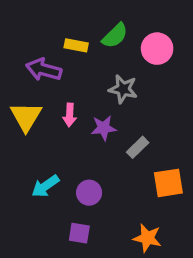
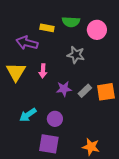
green semicircle: (115, 36) -> (71, 22), turned 48
purple star: (104, 128) -> (64, 89), moved
orange square: (168, 183) -> (106, 92), moved
purple square: (79, 233) -> (49, 144), size x1.5

